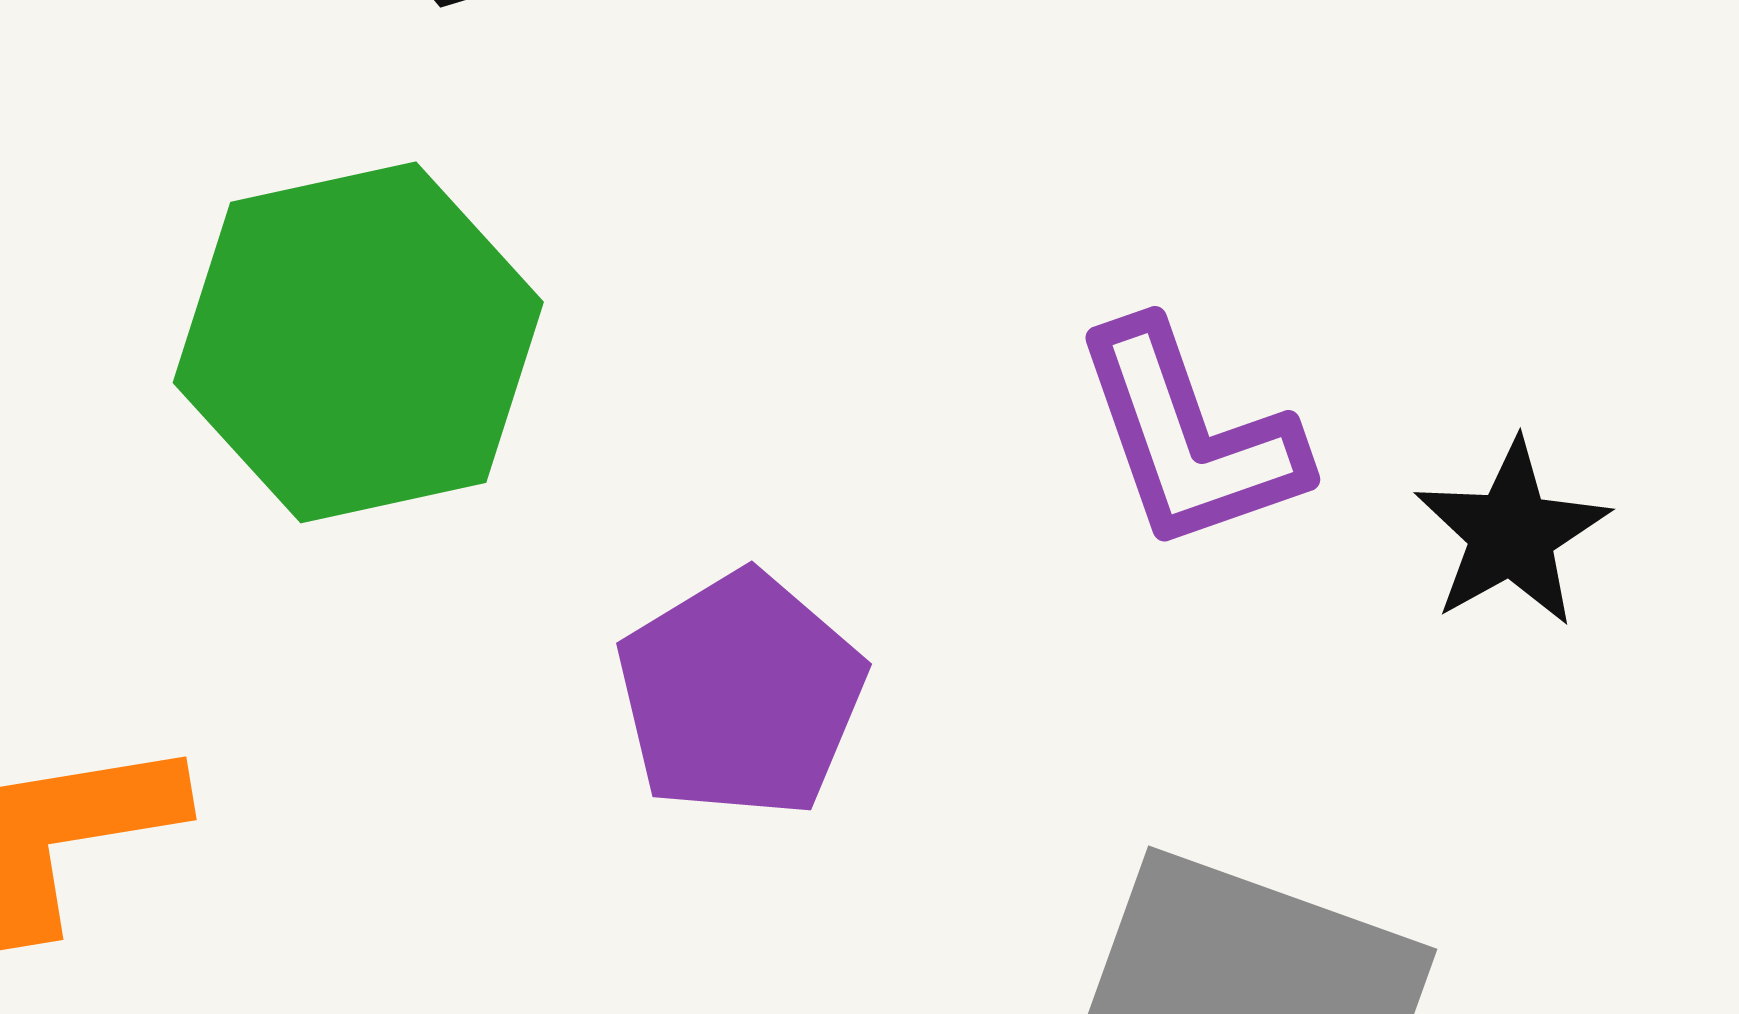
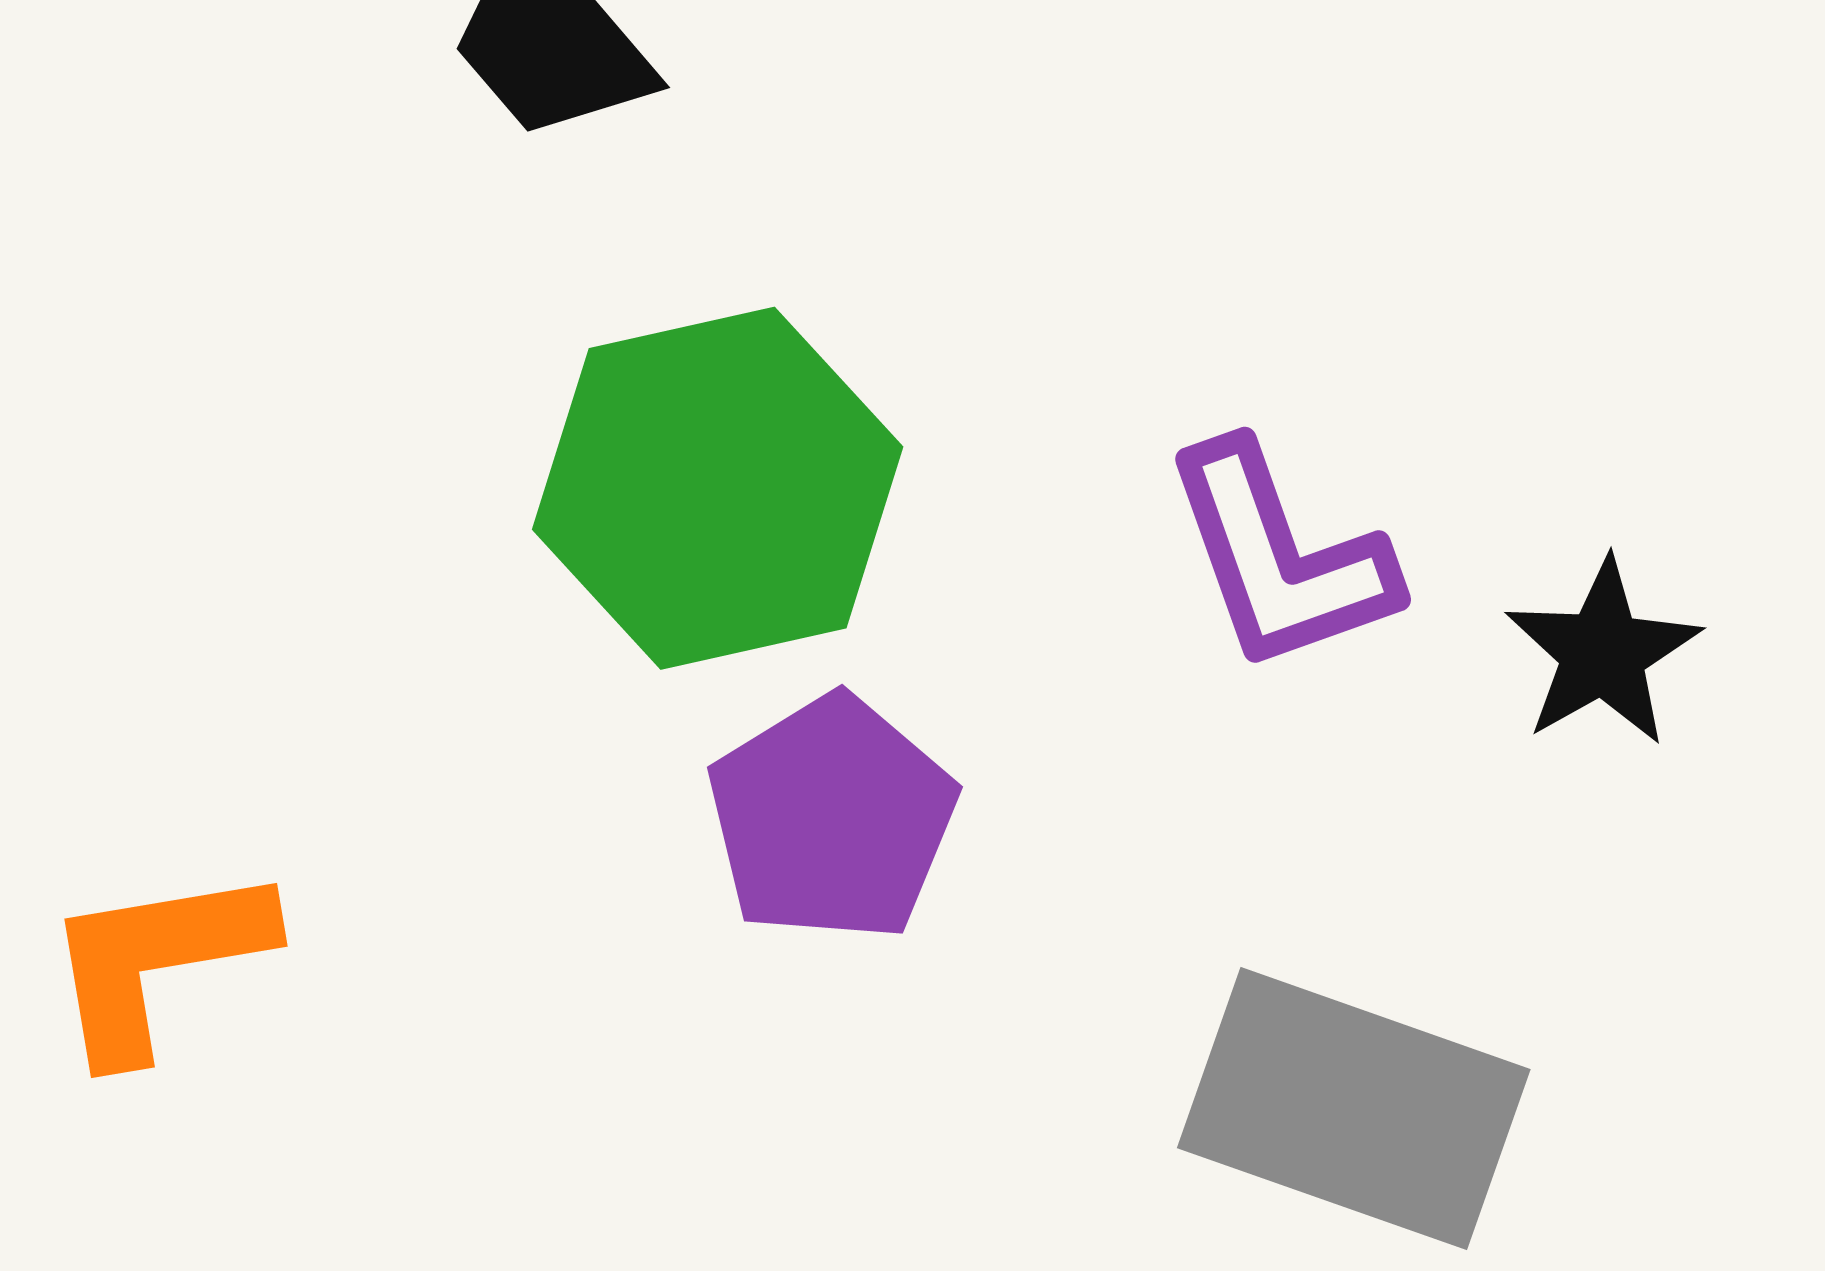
green hexagon: (358, 342) -> (718, 488), moved

